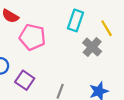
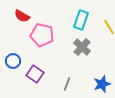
gray cross: (92, 47) -> (82, 47), moved

